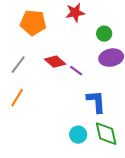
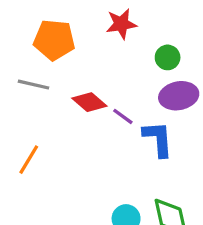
gray line: (18, 65) -> (34, 85), moved, turned 66
blue L-shape: (96, 102) -> (158, 139), moved

